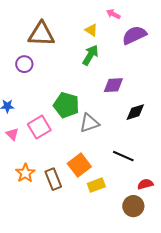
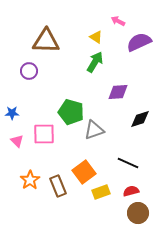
pink square: (39, 127) -> (44, 134), turned 30
red semicircle: (145, 184) -> (131, 191), moved

